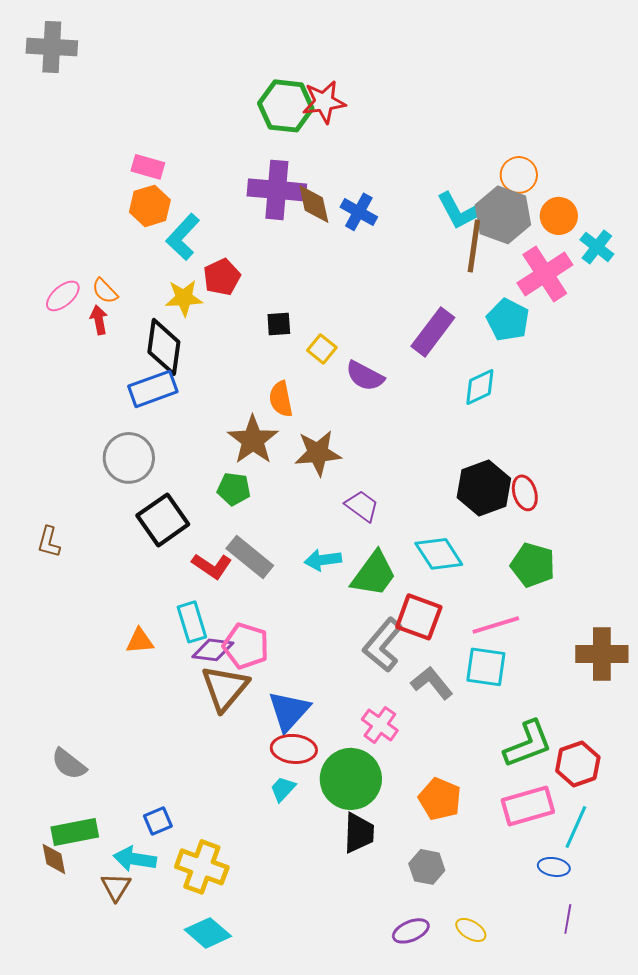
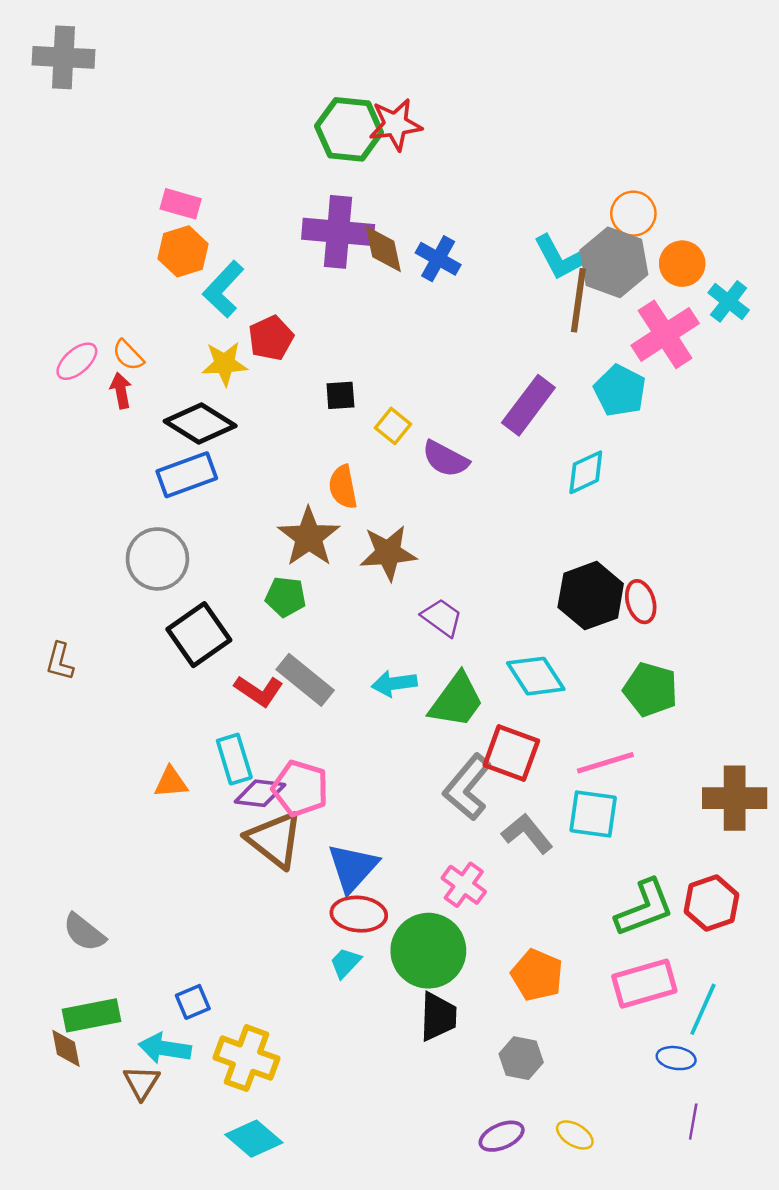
black diamond: (164, 347) -> (200, 423), turned -66
brown triangle: (225, 688) -> (275, 840), turned -32
red hexagon: (578, 764) -> (711, 903), moved

